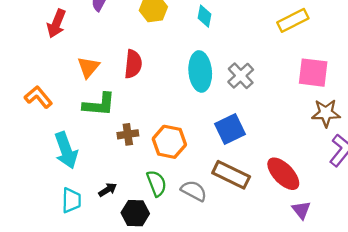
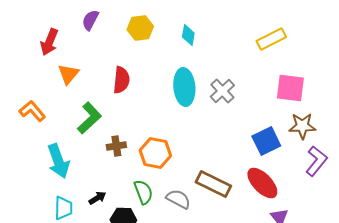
orange triangle: (88, 67) -> (68, 74), moved
green L-shape: (99, 104) -> (89, 118), turned -48
blue square: (230, 129) -> (266, 141), moved

